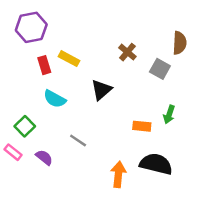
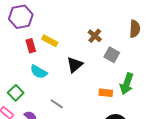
gray square: (160, 69) -> (112, 55), moved
green arrow: (169, 114) -> (127, 84), size x1.5

